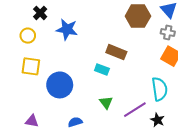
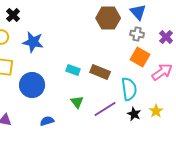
blue star: (67, 29) -> (33, 42), moved
brown rectangle: (116, 52) -> (100, 72), moved
black star: (157, 120) -> (134, 114), moved

